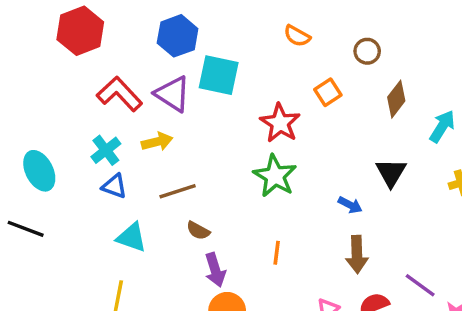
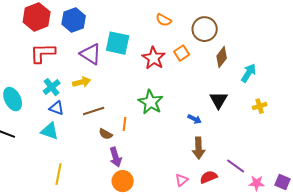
blue hexagon: (178, 36) -> (74, 20), moved
brown circle: (367, 51) -> (205, 29), size x1.6
red L-shape: (120, 94) -> (43, 53), moved, turned -48
red star: (280, 123) -> (154, 58), moved
cyan triangle: (131, 237) -> (50, 131), moved
orange line: (277, 253) -> (125, 124), moved

